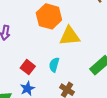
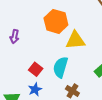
cyan semicircle: (54, 65) -> (60, 67), size x1.5

